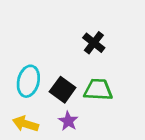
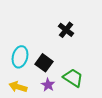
green trapezoid: (98, 90) -> (73, 78), moved, turned 30

